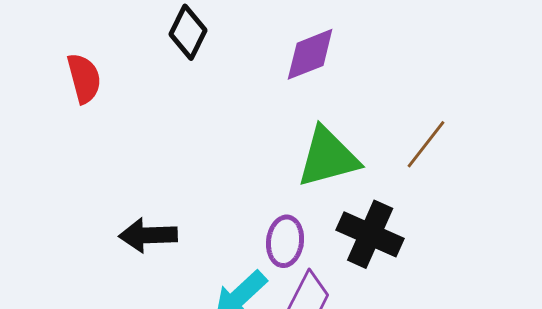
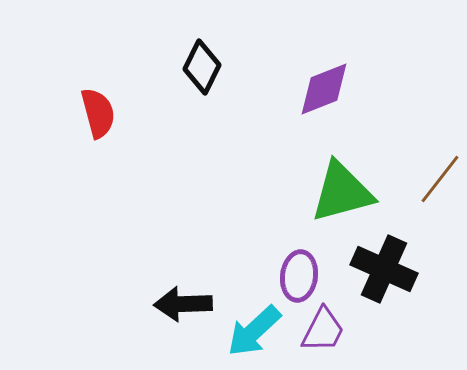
black arrow: (148, 235) -> (183, 304), moved

